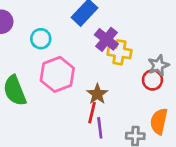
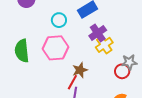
cyan circle: (41, 39) -> (59, 20), moved
yellow cross: (119, 52) -> (104, 45), turned 30

